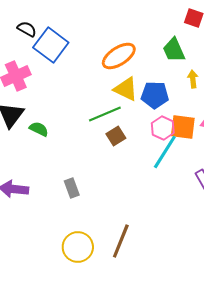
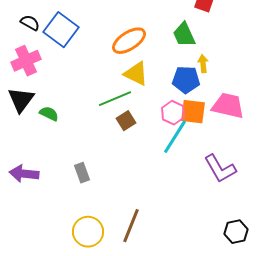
black semicircle: (27, 29) -> (30, 23), moved
blue pentagon: (155, 95) -> (186, 80), moved

